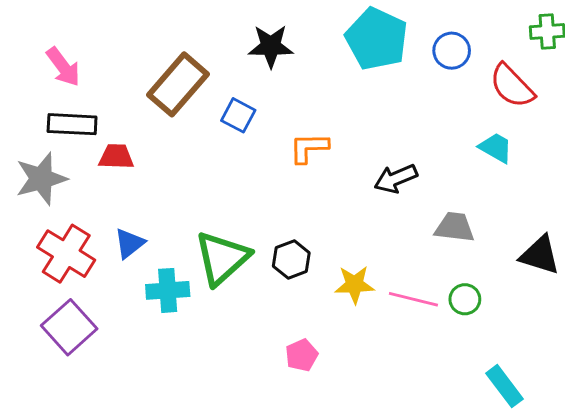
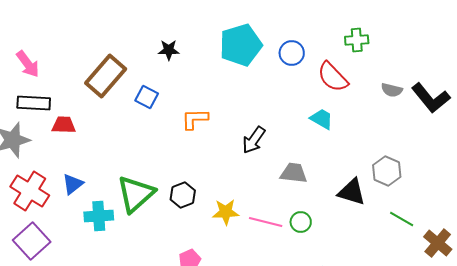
cyan pentagon: (377, 39) -> (241, 45), turned 30
black star: (271, 46) -> (169, 50), size x0.7
black arrow: (396, 179) -> (254, 140), turned -32

